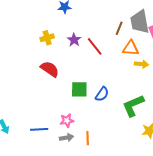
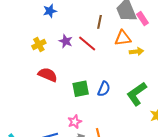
brown line: (119, 28) -> (100, 22), moved

